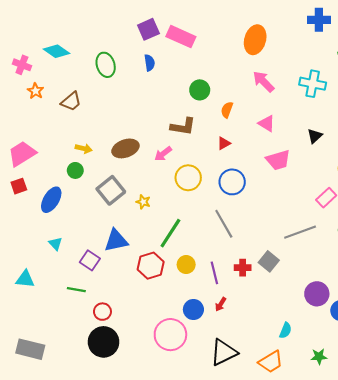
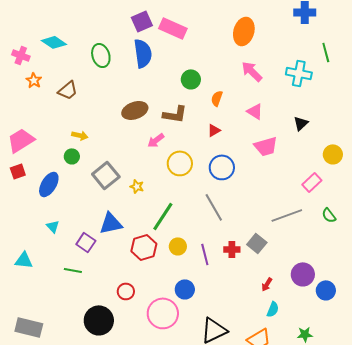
blue semicircle: (150, 63) -> (143, 53), size x1.8
brown ellipse: (125, 148) -> (135, 110), moved
red arrow: (221, 304) -> (267, 284), moved
red circle: (102, 312) -> (126, 291), moved

